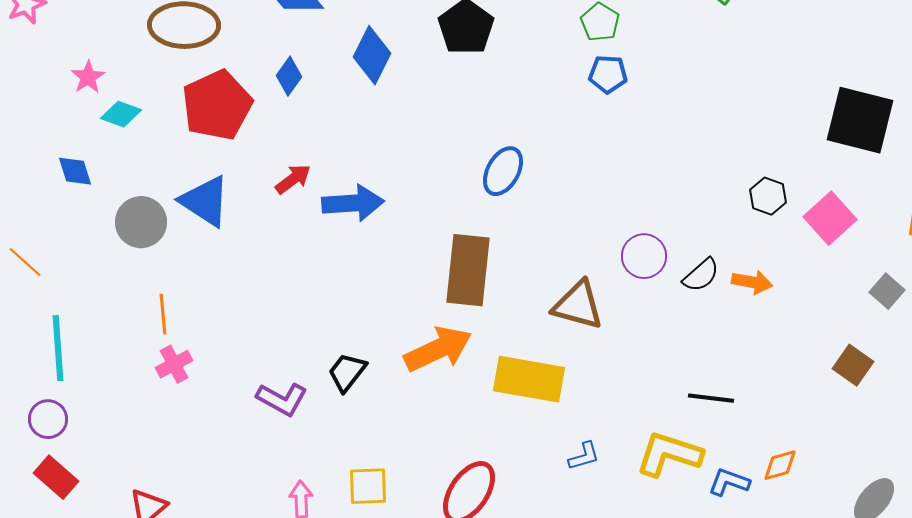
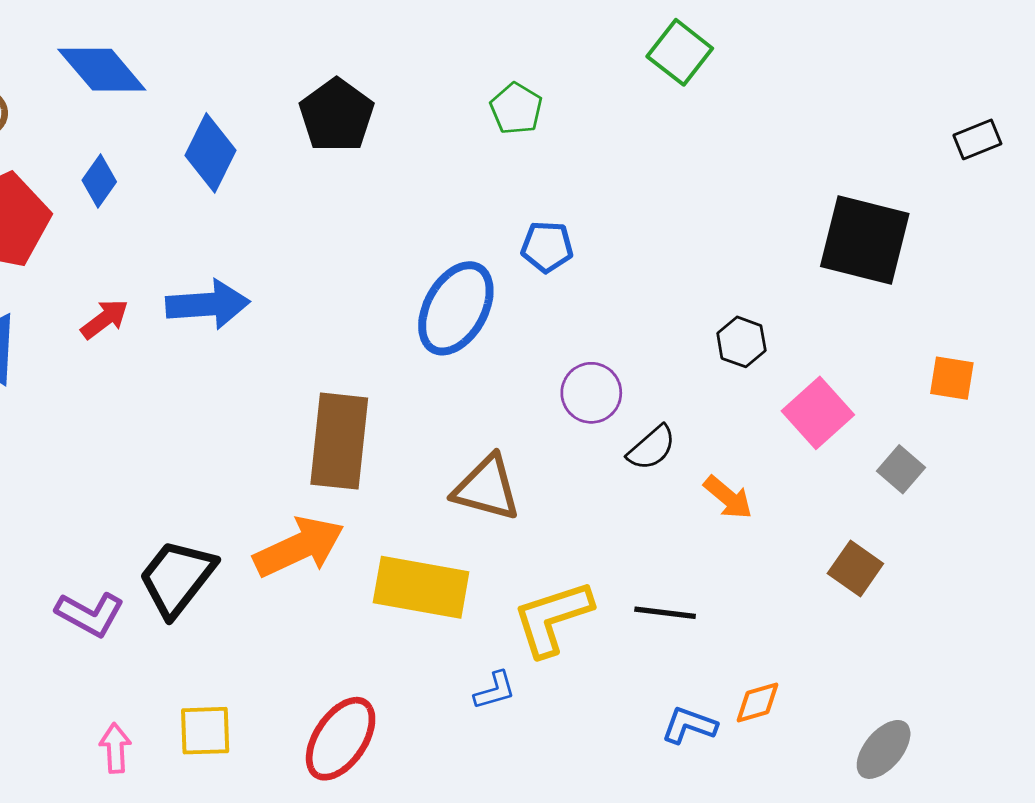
blue pentagon: (608, 74) -> (547, 247), moved
blue ellipse: (503, 171) -> (456, 308), moved, size x1.4
blue arrow: (353, 203) -> (208, 304), moved
pink square: (830, 218) -> (818, 413), moved
purple circle: (644, 256) -> (591, 393), moved
orange arrow: (752, 282) -> (728, 497), moved, turned 30
black trapezoid: (347, 372) -> (177, 578), size x1.5
yellow L-shape: (669, 454) -> (552, 618), moved, turned -36

